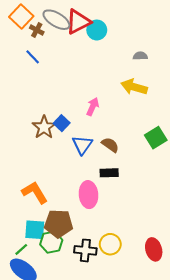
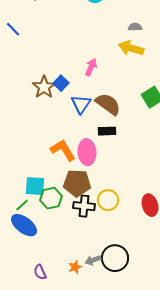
gray semicircle: (140, 56) -> (135, 27), moved
blue line: (33, 57) -> (13, 29), moved
brown semicircle: (110, 145) -> (108, 104), size x1.5
orange L-shape: (35, 192) -> (63, 150), moved
brown pentagon: (58, 224) -> (77, 183), moved

